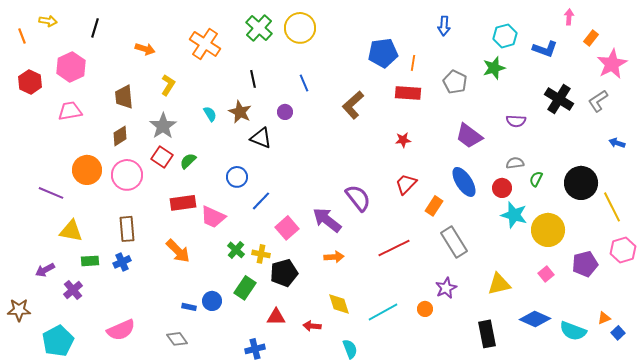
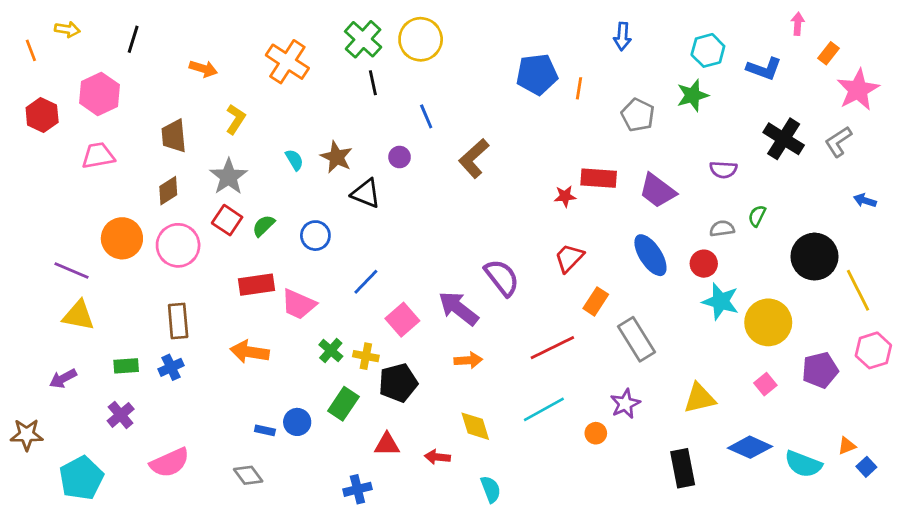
black line: (253, 79) -> (373, 83), moved
red rectangle: (408, 93) -> (599, 178), moved
brown L-shape: (353, 105) -> (474, 158), moved
blue circle: (237, 177) -> (315, 236), moved
green semicircle: (536, 179) -> (757, 216), moved
orange rectangle: (434, 206) -> (596, 301), moved
yellow triangle: (71, 231) -> (78, 315), moved
orange arrow: (178, 251) -> (250, 352), turned 144
purple cross: (73, 290) -> (121, 415), moved
cyan line: (383, 312) -> (544, 409), moved

